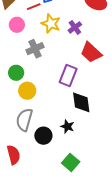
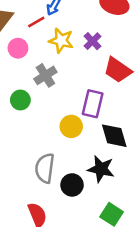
green circle: (16, 73) -> (20, 100), moved
yellow circle: (27, 91) -> (71, 126), moved
black star: (67, 126) -> (101, 169), size x1.5

